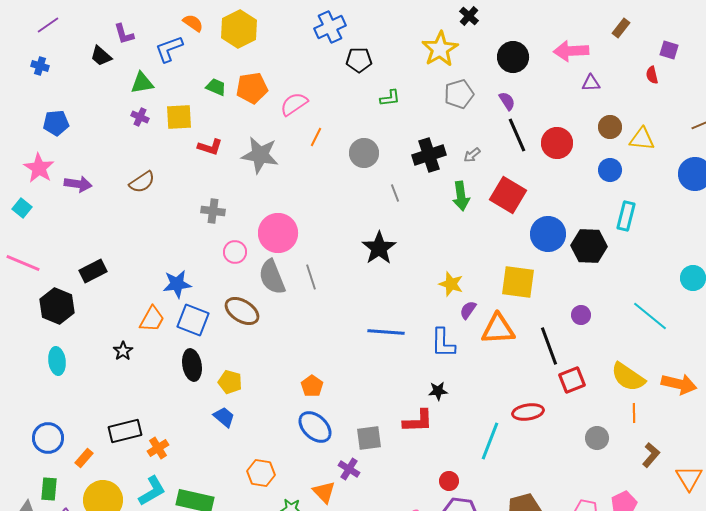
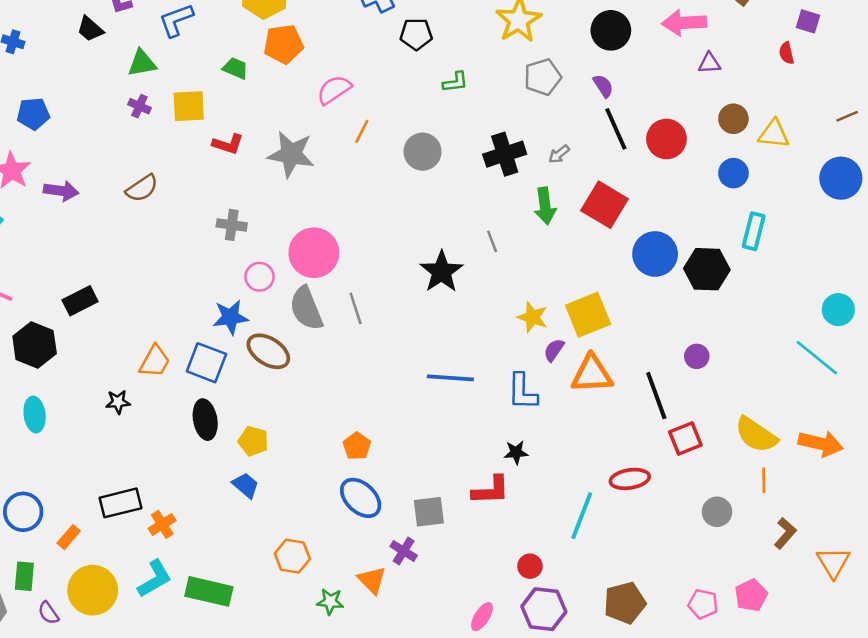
orange pentagon: (252, 88) -> (284, 44), moved
gray line: (395, 193) -> (492, 241), moved
yellow square: (518, 282) -> (588, 315), moved, turned -30
blue star: (177, 284) -> (230, 317), moved
cyan line: (650, 316) -> (817, 358), moved
black star: (123, 351) -> (118, 402), turned 30

